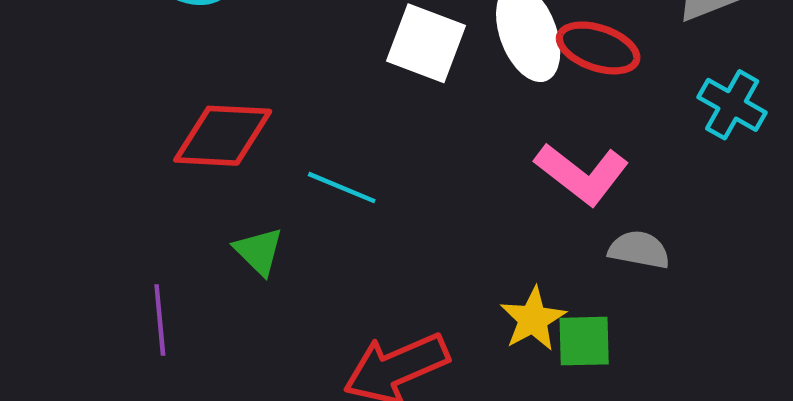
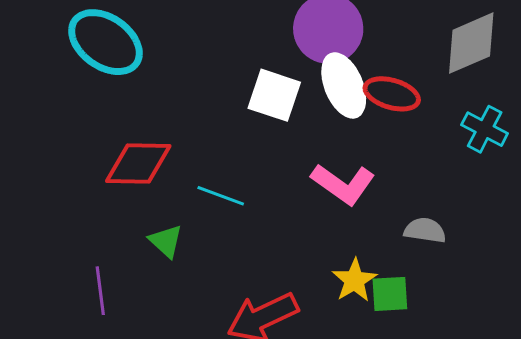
pink L-shape: (582, 174) -> (343, 184), moved

